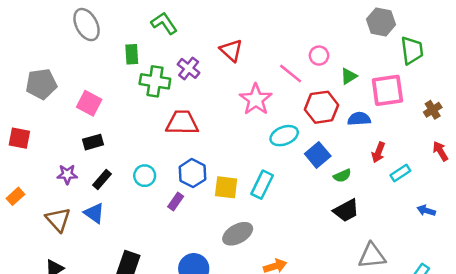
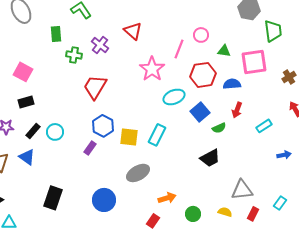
pink line: (291, 74) -> (179, 49), turned 72
green triangle: (349, 76) -> (224, 51), turned 40
green cross: (155, 81) -> (74, 55), size x0.7
red trapezoid: (182, 123) -> (95, 87), turned -60
red arrow: (378, 152) -> (237, 110), moved
cyan circle: (145, 176) -> (55, 132), moved
black trapezoid: (346, 211) -> (210, 158), moved
blue arrow: (426, 211) -> (284, 155), turned 152

